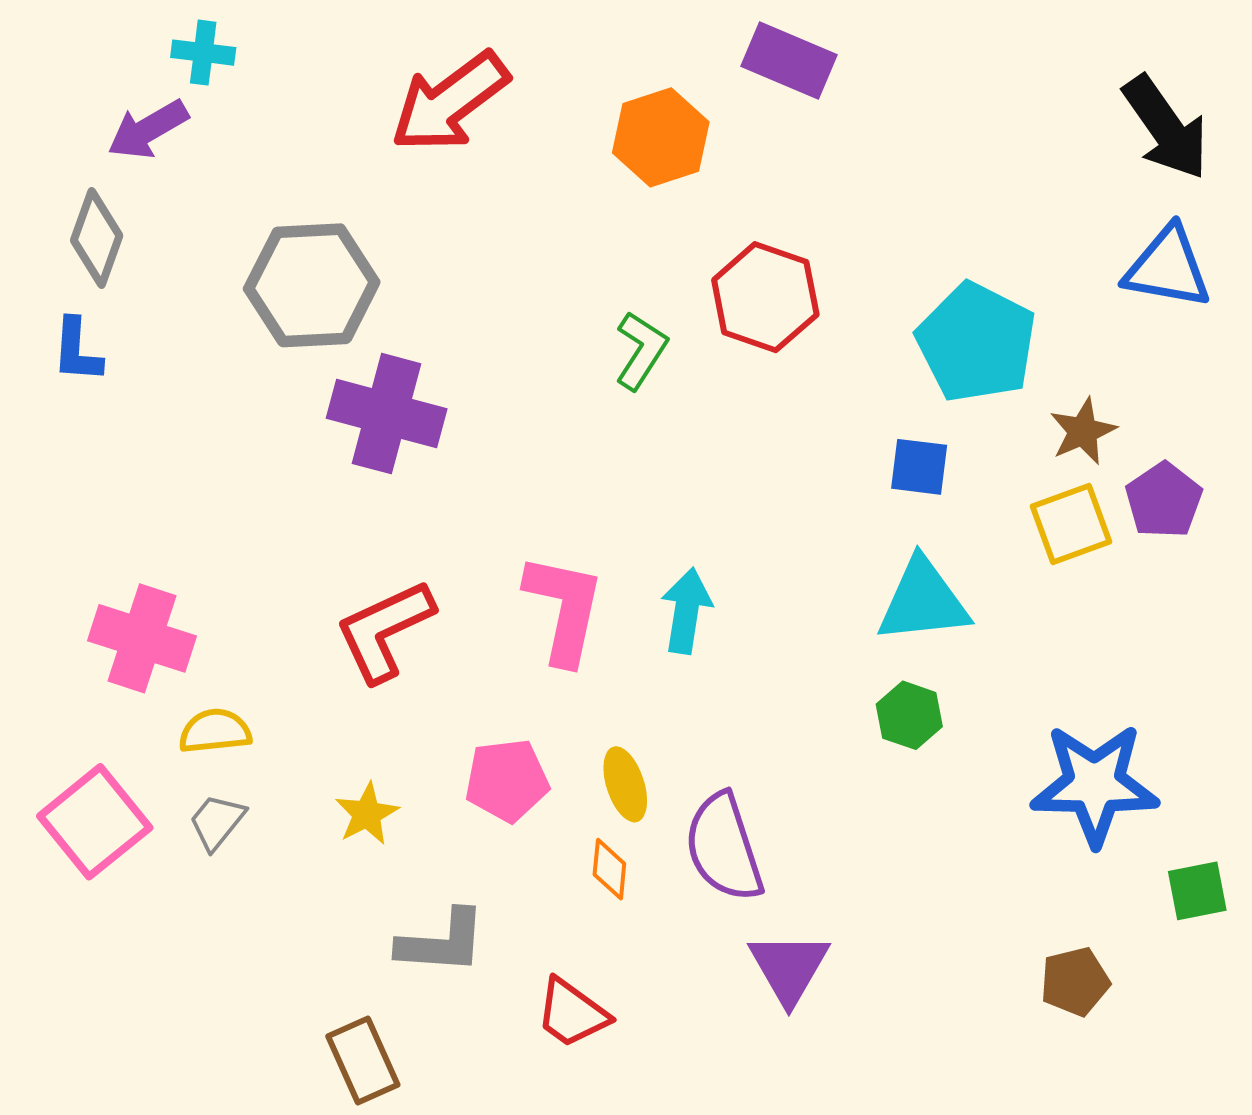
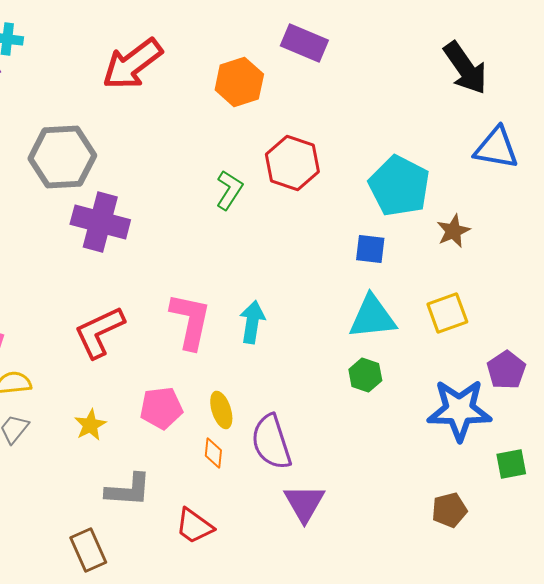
black arrow: (1166, 128) -> (465, 68), moved
purple pentagon: (1164, 500) -> (506, 370), moved
yellow square: (1071, 524) -> (447, 313), moved

